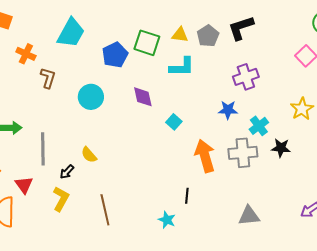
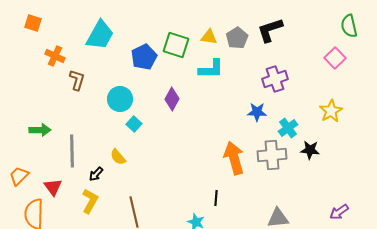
purple diamond: (143, 97) -> (172, 99), turned 40
cyan square: (174, 122) -> (134, 124), moved

